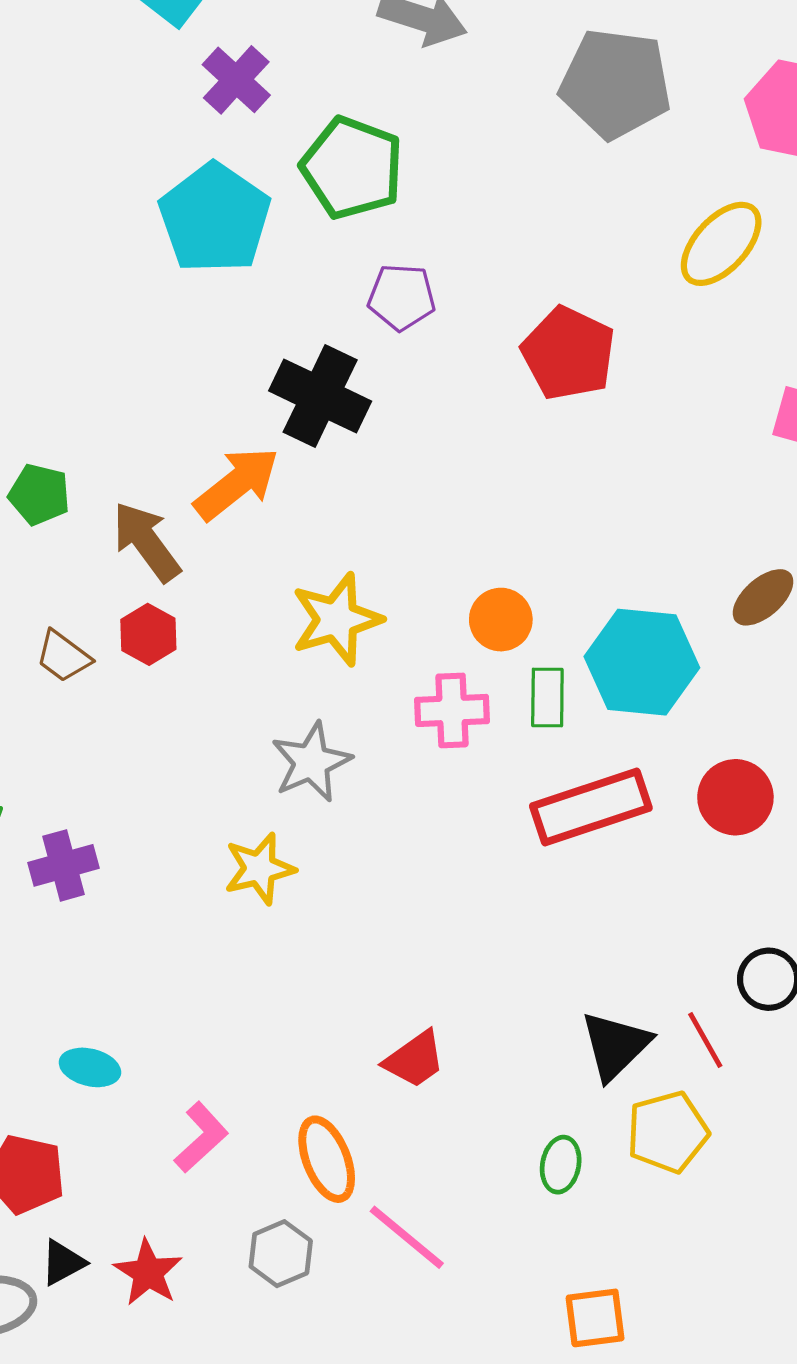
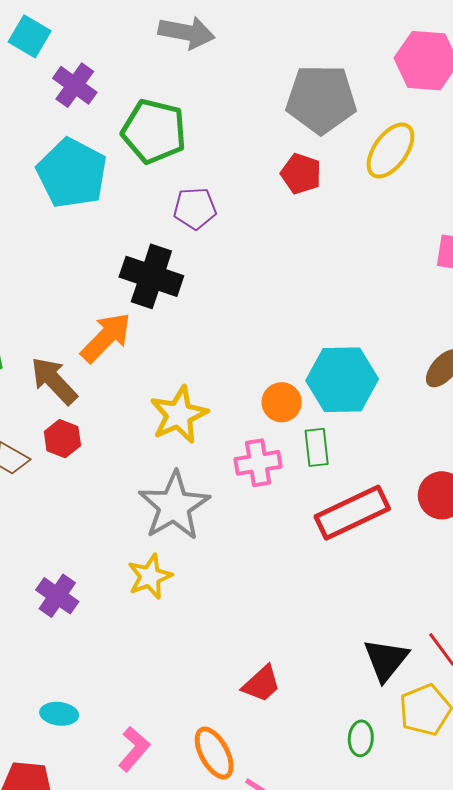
gray pentagon: (616, 84) -> (321, 99), moved
red pentagon: (568, 353) -> (301, 174), moved, size x0.7
cyan hexagon: (642, 662) -> (342, 380), moved
gray star: (311, 762) -> (174, 506), size x1.4
purple cross: (64, 865) -> (57, 596), moved, turned -33

